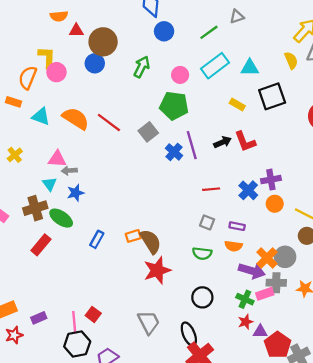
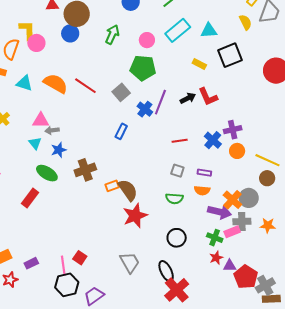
purple line: (192, 145) -> (160, 102), turned 40
brown cross: (35, 208) -> (85, 170), moved
blue rectangle: (97, 239) -> (121, 131), moved

